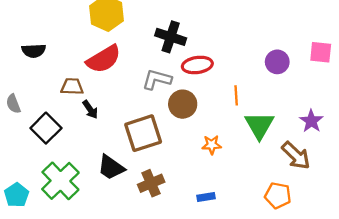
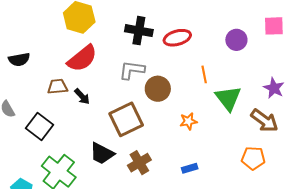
red ellipse: (197, 65) -> (177, 38), moved
black arrow: (90, 109) -> (82, 96), moved

